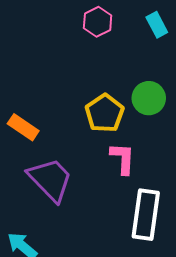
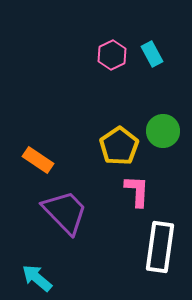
cyan rectangle: (157, 25) -> (152, 54), moved

